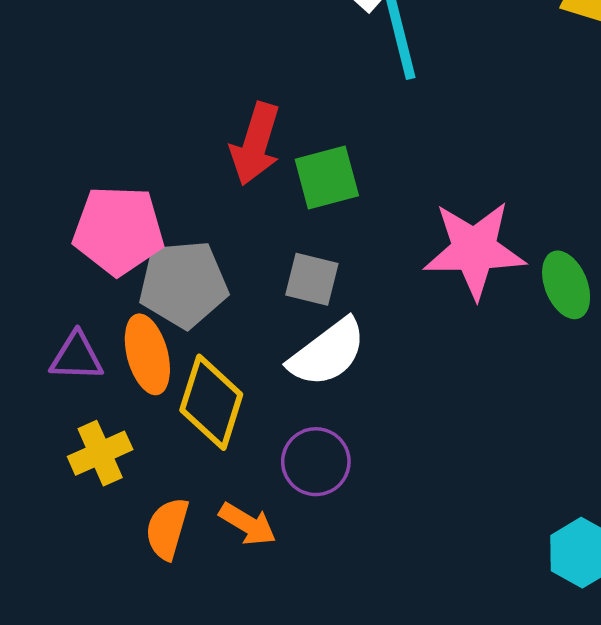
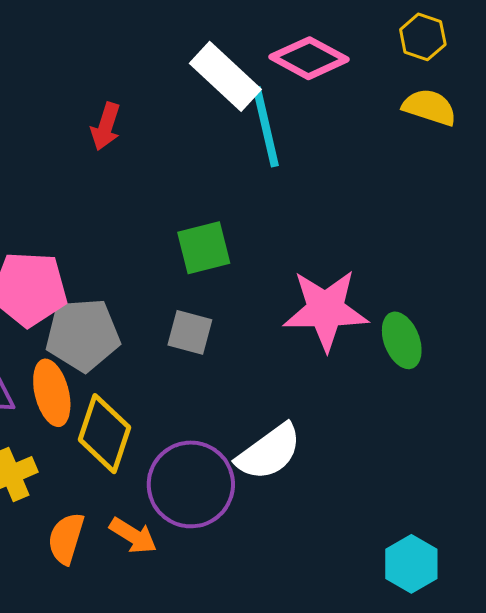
red arrow: (255, 144) -> (106, 126), moved, size x0.7
white semicircle: (327, 353) -> (269, 452), moved
purple circle: (316, 462) -> (191, 484), size x1.5

